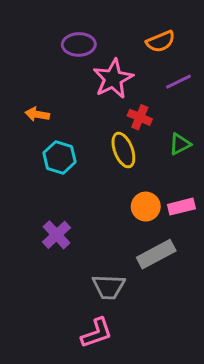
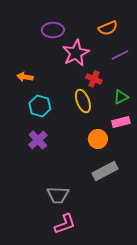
pink rectangle: (181, 207) -> (121, 122), moved
purple cross: (57, 235) -> (38, 140), moved
gray trapezoid: (109, 287) -> (58, 195), moved

